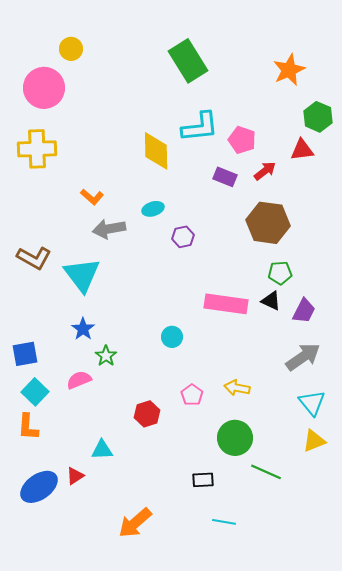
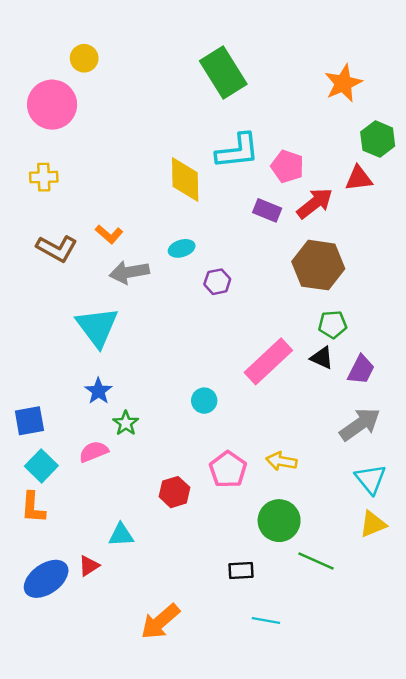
yellow cross: (37, 149) -> (44, 177), size x0.6
red arrow: (265, 171) -> (315, 203), size x1.4
brown L-shape: (34, 258) -> (57, 248), moved
pink rectangle: (226, 304) -> (268, 361), turned -51
pink pentagon: (192, 395) -> (228, 469), size x1.4

